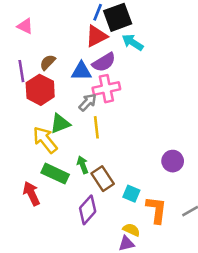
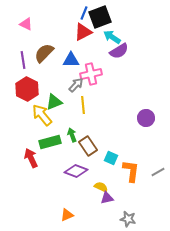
brown semicircle: (48, 62) -> (44, 53), size x1.5
purple semicircle: (104, 62) -> (119, 51), moved
red hexagon: (40, 90) -> (27, 89), moved
purple circle: (173, 161) -> (146, 118), moved
green rectangle: (55, 174) -> (50, 142), turned -40
purple diamond: (88, 210) -> (76, 171), turned 70
yellow semicircle: (131, 230) -> (101, 187), moved

